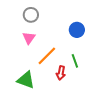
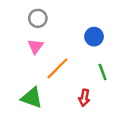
green line: (75, 61) -> (103, 72), moved
red arrow: (61, 73) -> (84, 98), moved

